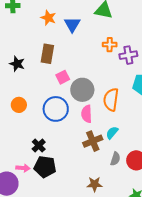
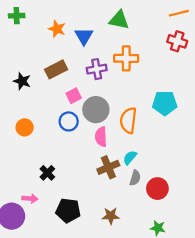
orange cross: (110, 45) -> (126, 58), size x1.5
brown rectangle: (47, 54) -> (56, 69), turned 54
purple cross: (128, 55) -> (97, 69), moved
blue circle: (56, 109) -> (69, 121), moved, size x0.7
gray semicircle: (115, 159) -> (135, 178), moved
black pentagon: (45, 167) -> (68, 210), moved

